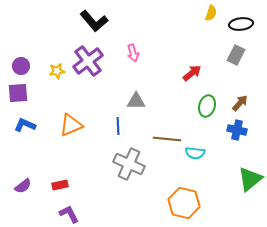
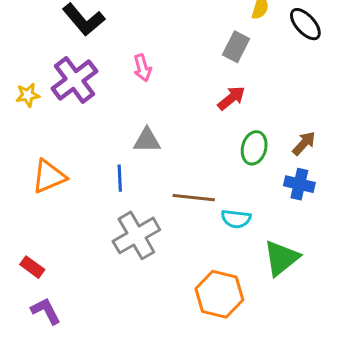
black ellipse: (241, 24) -> (305, 24), turned 55
gray rectangle: (236, 55) -> (236, 47), moved
gray cross: (129, 164) -> (136, 235), turned 36
green triangle: (250, 179) -> (281, 258), moved
red rectangle: (60, 185) -> (32, 267), turned 49

